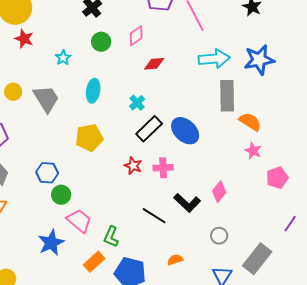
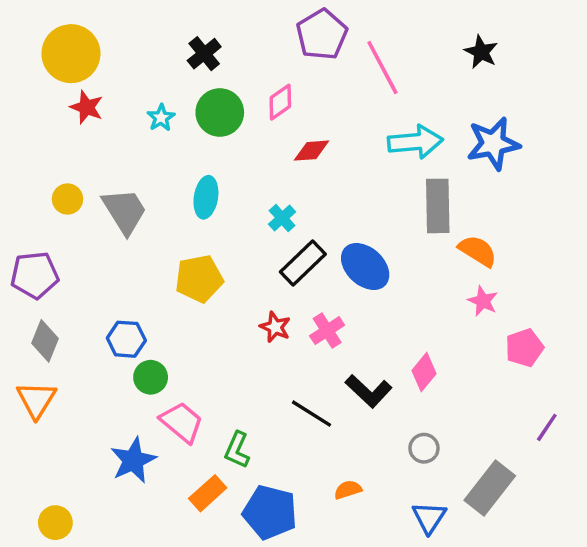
green circle: (101, 42) -> (220, 112), size x1.4
cyan star: (63, 58) -> (161, 118), moved
pink cross: (163, 168) -> (327, 331), turned -30

